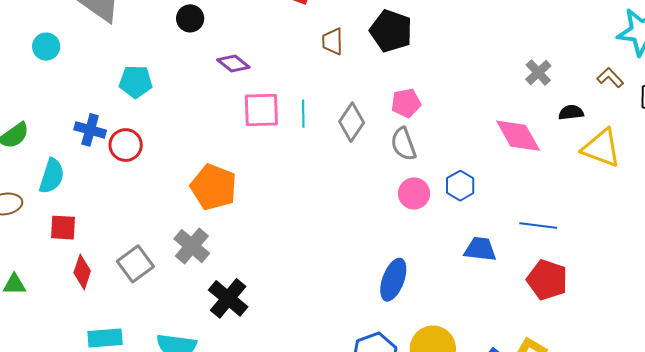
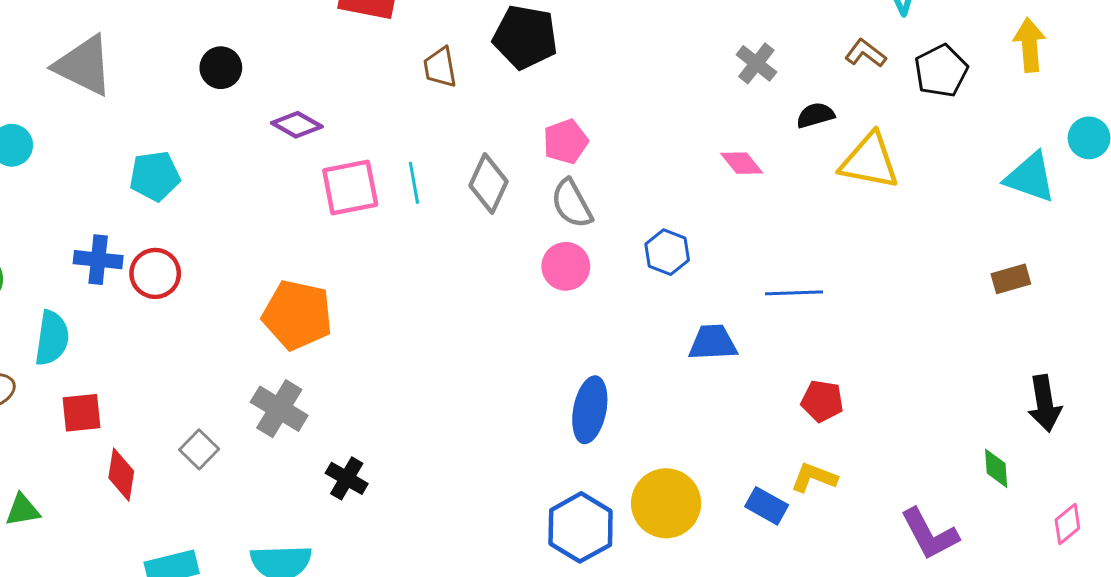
pink diamond: (518, 136) -> (742, 163), size x0.6
pink circle: (414, 193) -> (566, 266), moved
gray square: (135, 264) -> (199, 449), size x0.7
red pentagon: (547, 280) -> (822, 401), moved, size x0.7
black cross: (228, 298) -> (347, 478), size x0.7

